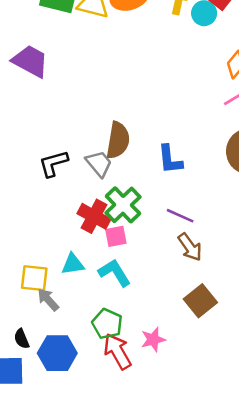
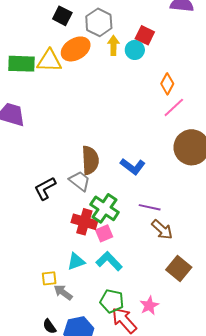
blue L-shape: (170, 159) -> (133, 166), turned -35
yellow square: (34, 278) -> (49, 278), size x0.7

